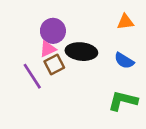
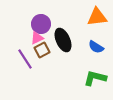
orange triangle: (125, 22) -> (97, 17), size x1.5
black ellipse: (81, 52) -> (63, 40), turned 60

